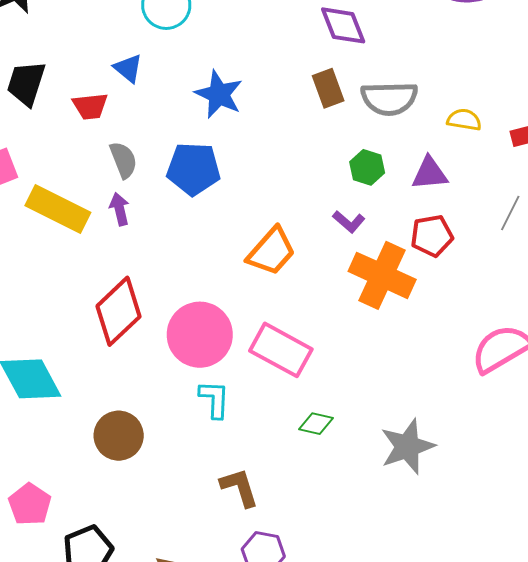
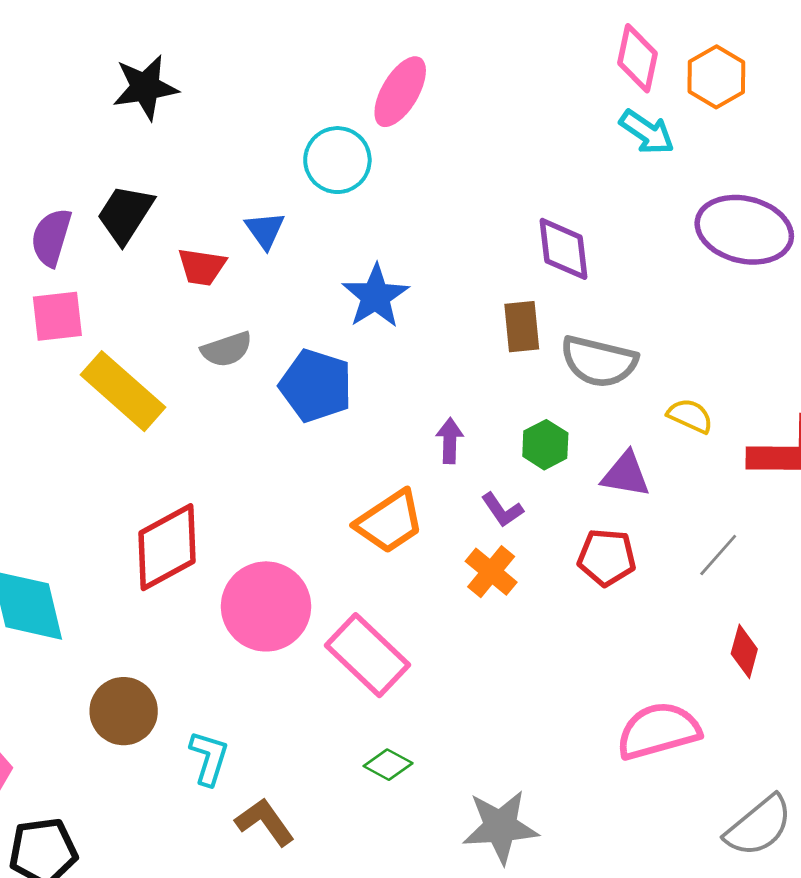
gray semicircle: (123, 160) -> (227, 349), turned 78
purple arrow: (120, 209) -> (450, 441), moved
orange cross: (382, 275) -> (491, 572), moved, size x0.6
cyan L-shape: (214, 399) -> (209, 758), moved
brown L-shape: (240, 487) -> (265, 822), turned -33

